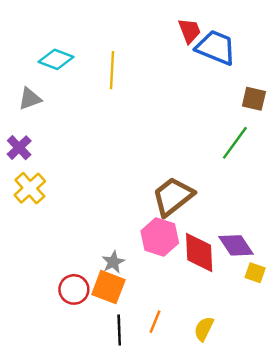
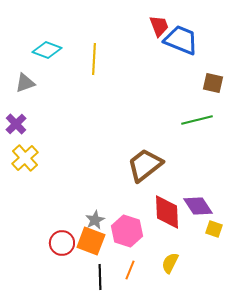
green line: (235, 143) -> (197, 120), turned 40
pink hexagon: (160, 237) -> (127, 231), moved
yellow semicircle: (204, 329) -> (170, 263), moved

